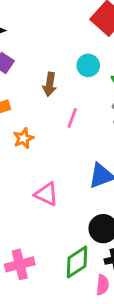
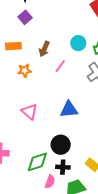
cyan circle: (88, 65) -> (78, 43), moved
brown arrow: (50, 84) -> (44, 49), moved

